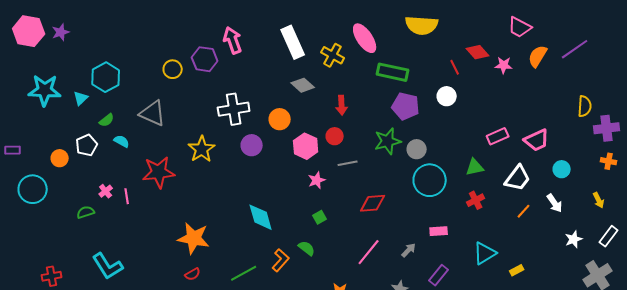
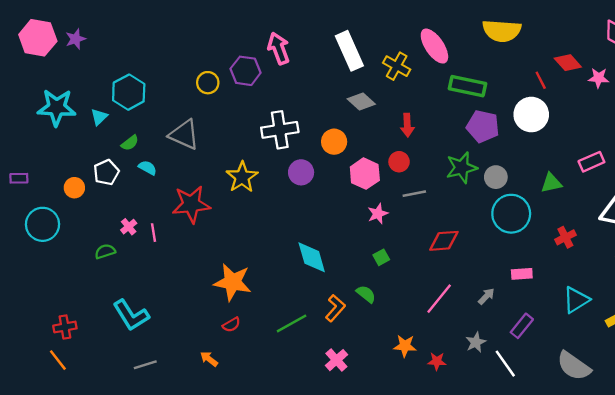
white circle: (447, 96) -> (531, 115), size x1.5
green triangle: (475, 167) -> (551, 183), moved

